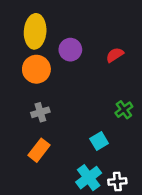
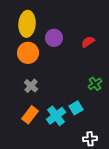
gray cross: (40, 112) -> (31, 86), turned -32
cyan cross: (89, 178) -> (56, 116), moved

